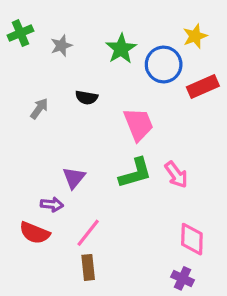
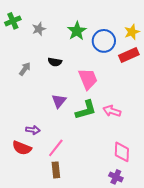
yellow star: (195, 36) -> (132, 32), moved
pink arrow: (176, 175) -> (112, 111), turned 144
purple triangle: (74, 178) -> (59, 101), moved

